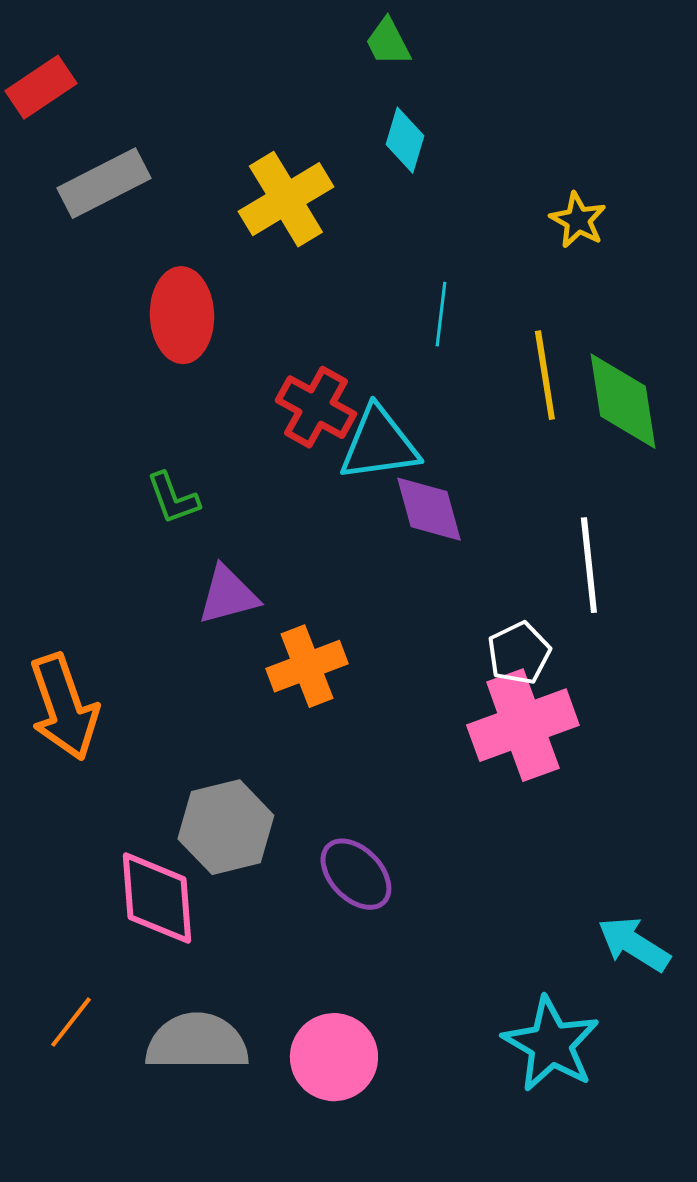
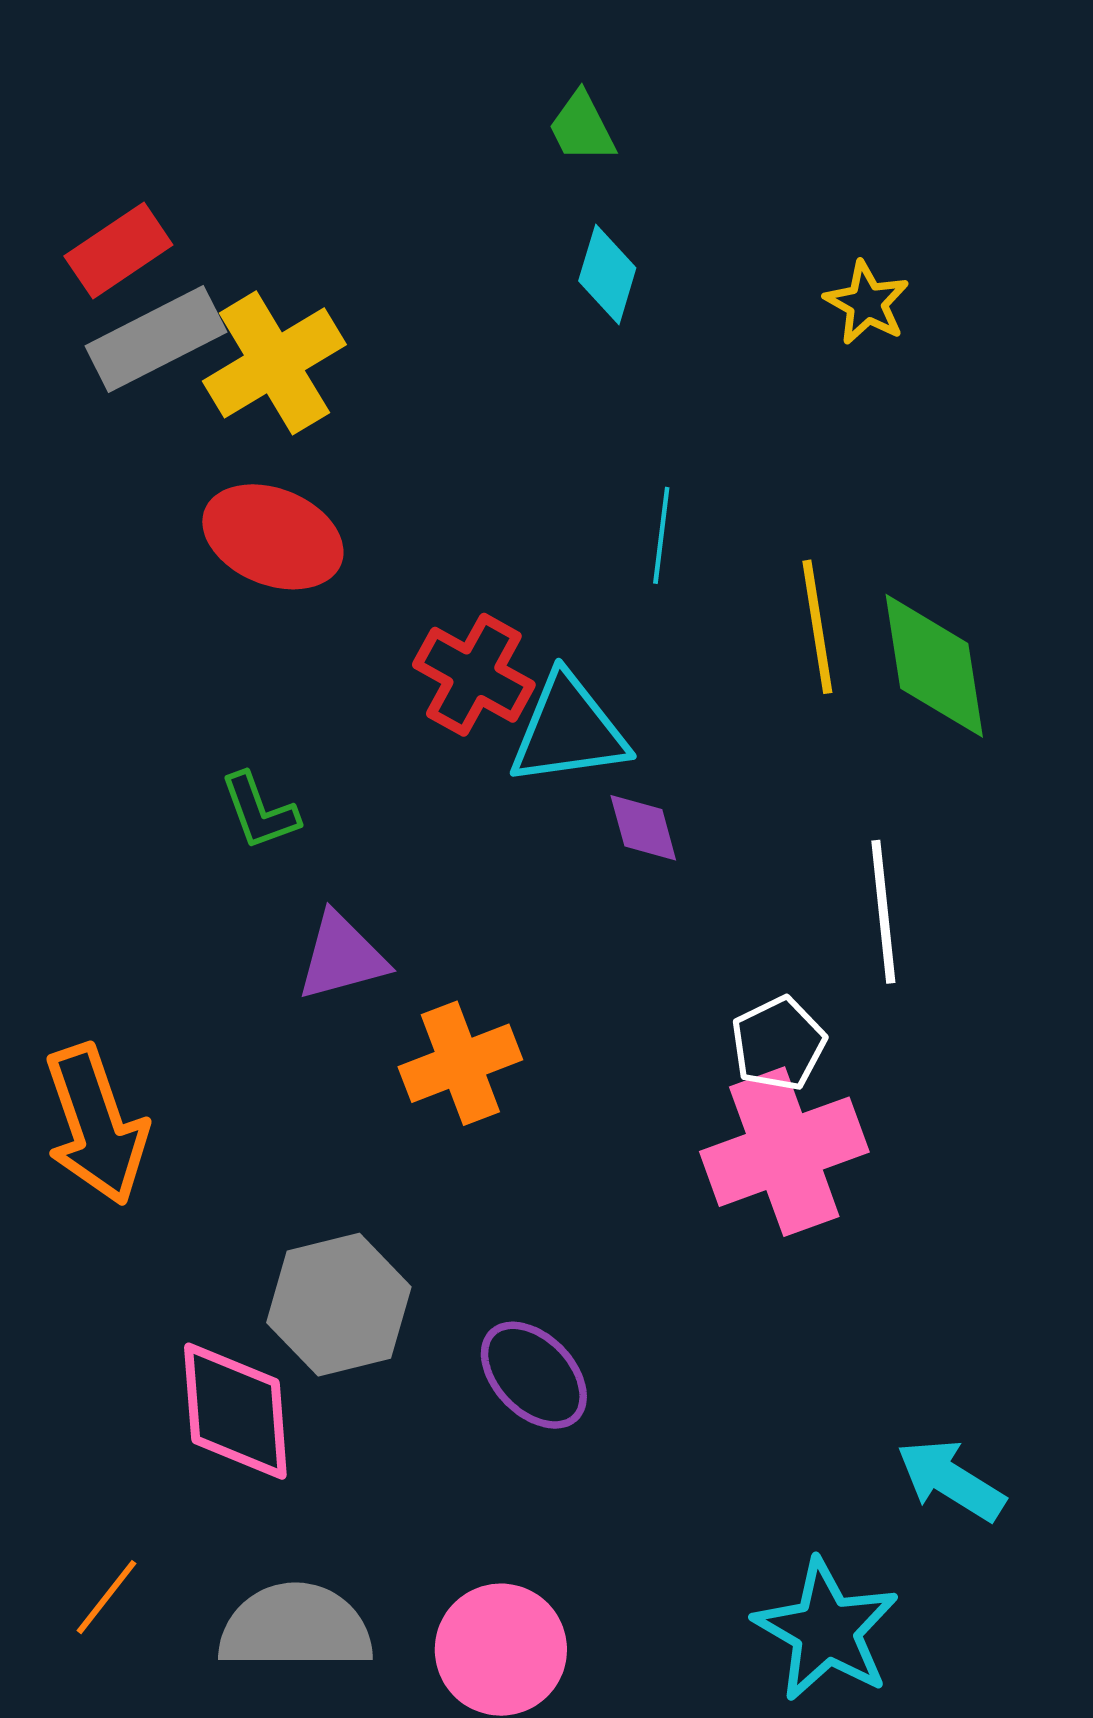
red rectangle: (41, 87) -> (118, 250), moved
yellow cross: (286, 199) -> (274, 363), moved
yellow star: (578, 220) -> (867, 303), moved
red ellipse: (182, 315) -> (273, 537), turned -66
purple diamond: (429, 509) -> (643, 828), size x0.7

